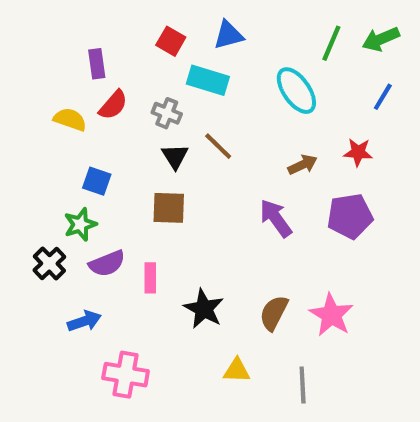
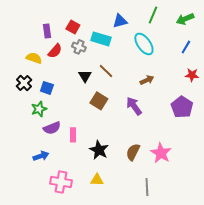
blue triangle: (228, 35) -> (120, 21), moved
red square: (171, 41) -> (73, 27), moved
green line: (331, 43) -> (153, 15), moved
gray cross: (167, 113) -> (79, 47), moved
red star: (358, 152) -> (192, 75), moved
brown square: (169, 208) -> (99, 101), moved, turned 30
purple pentagon: (350, 216) -> (182, 107), moved, turned -30
black cross: (49, 263) -> (24, 83), moved
yellow triangle: (237, 370) -> (97, 180), moved

